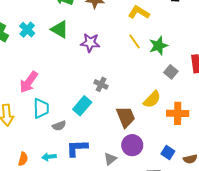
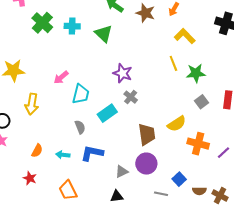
cyan cross: (27, 30) -> (72, 26), turned 35
purple star: (90, 43) -> (123, 73), moved
pink arrow: (29, 82) -> (61, 77), size x0.7
cyan trapezoid: (41, 108) -> (81, 94), moved
gray semicircle: (59, 126) -> (80, 127), turned -104

